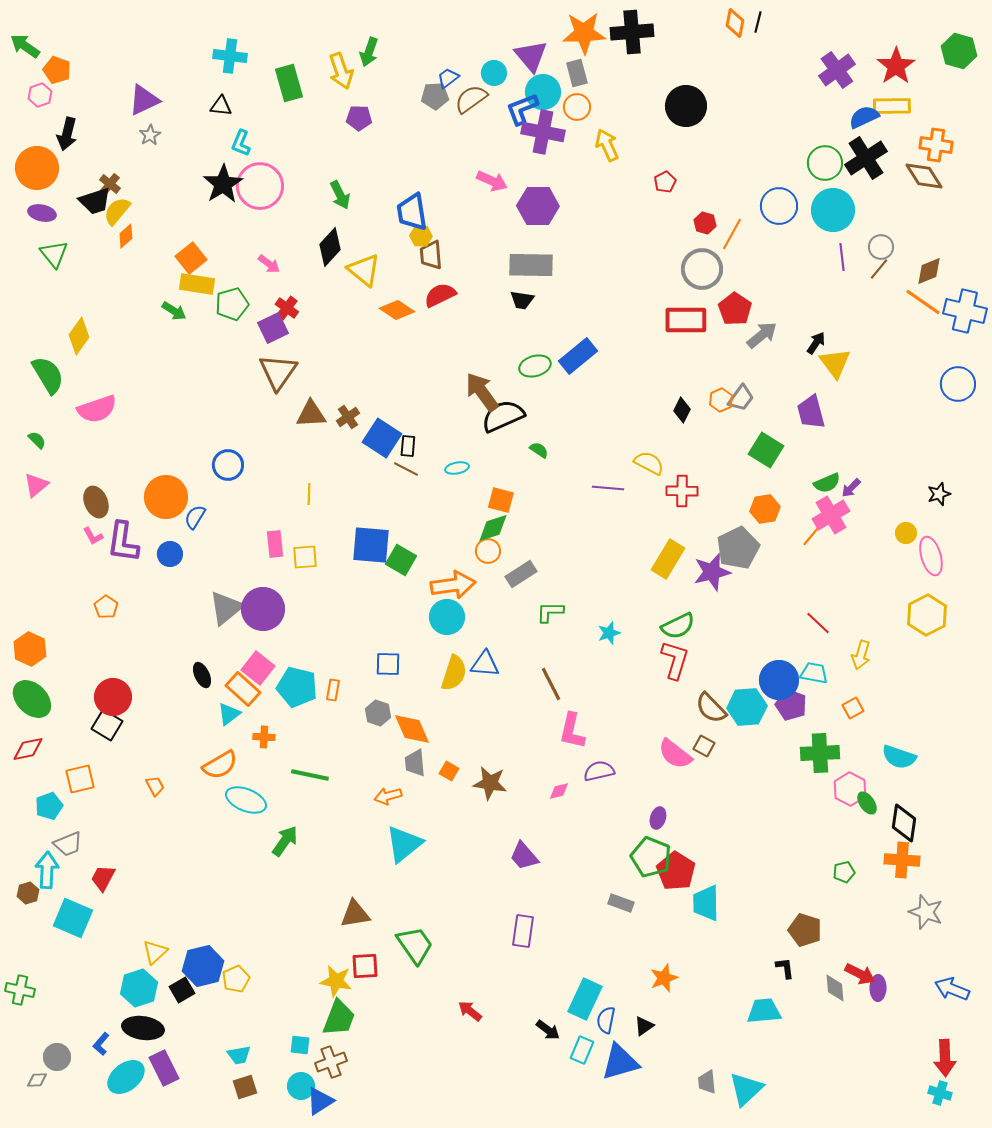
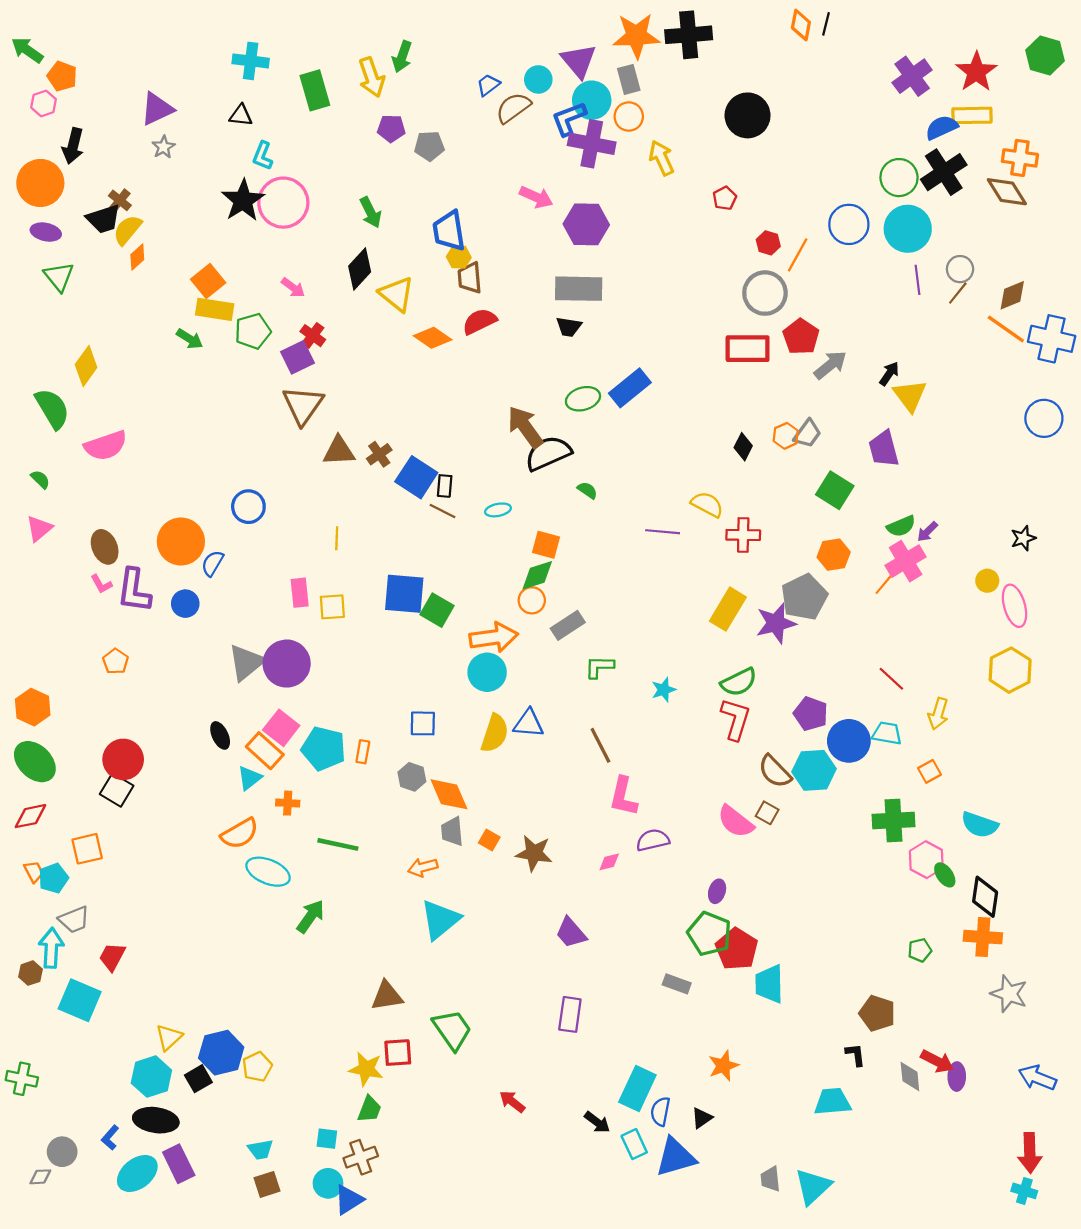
gray pentagon: (435, 96) -> (429, 146), moved
purple pentagon: (791, 705) -> (811, 714), moved
orange trapezoid: (155, 786) -> (34, 872), moved
green trapezoid: (339, 1018) -> (369, 1109), size x0.7
cyan rectangle: (582, 1050) -> (634, 1144), turned -48

